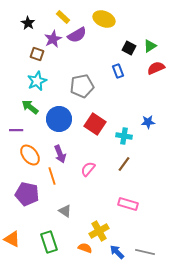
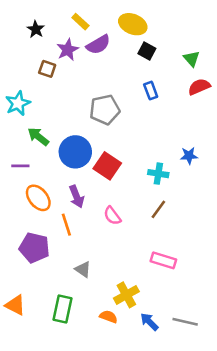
green triangle: (150, 46) -> (192, 59), turned -40
black square: (129, 48) -> (147, 51), moved
cyan star: (37, 81) -> (18, 103), moved
red square: (95, 124) -> (107, 166), moved
pink semicircle: (88, 169) -> (112, 216), turned -77
green rectangle: (49, 242) -> (63, 309), turned 30

